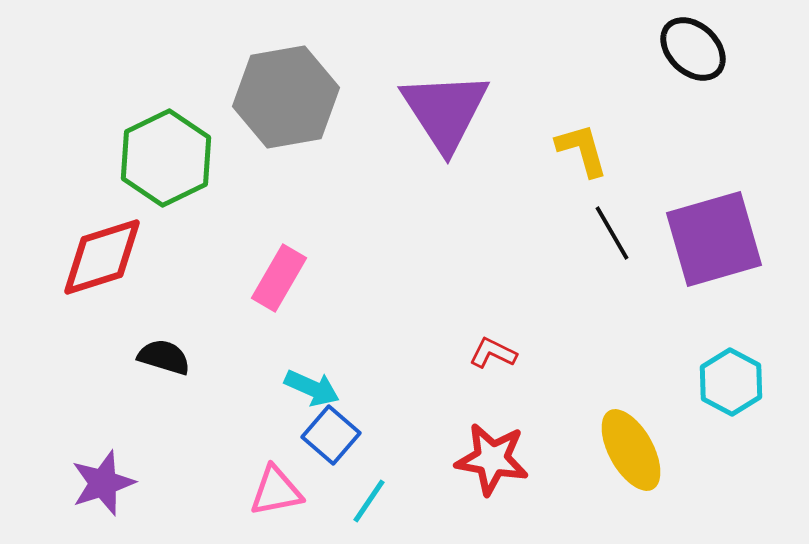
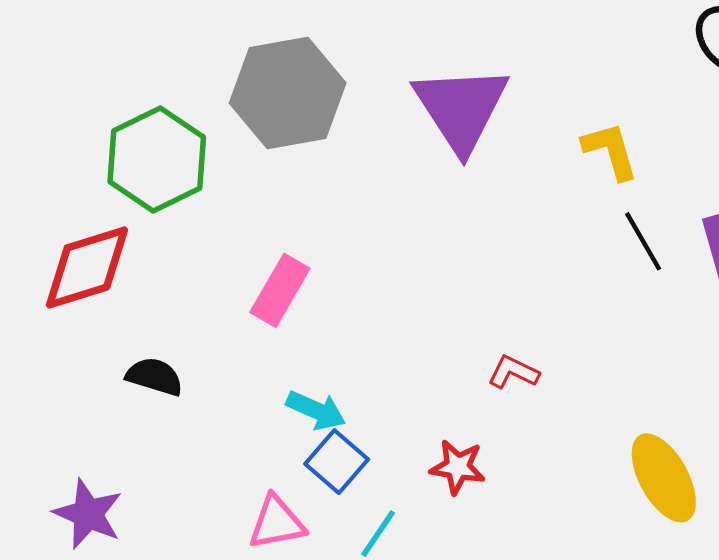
red star: (492, 459) -> (458, 467), moved, size x0.7
purple star: (103, 483) -> (88, 514), turned -30

